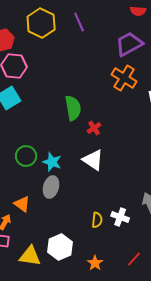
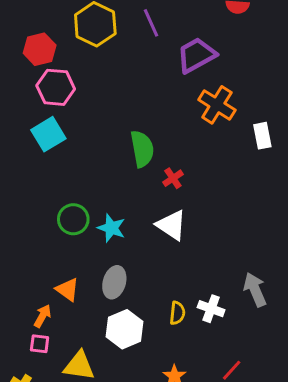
purple trapezoid: (129, 44) -> (196, 55), moved
gray ellipse: (51, 187) -> (114, 282), moved
white hexagon: (60, 247) -> (125, 329), moved

